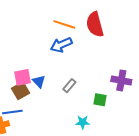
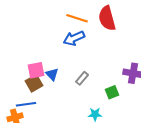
green square: (100, 100) -> (112, 92), turned -32

